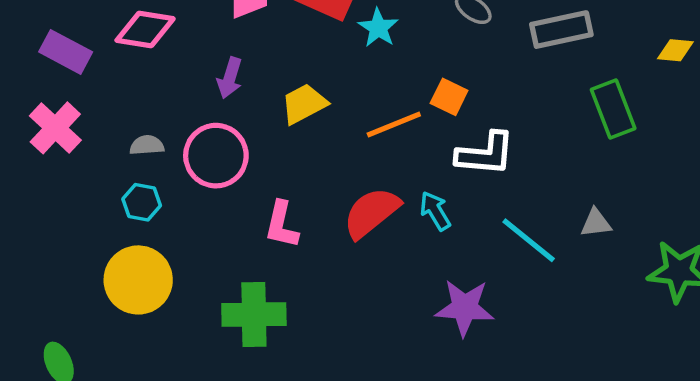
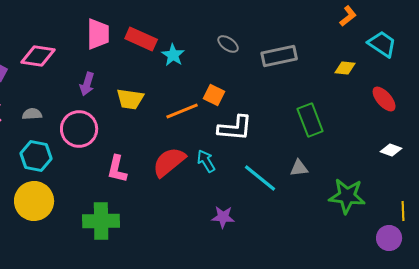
yellow trapezoid: (304, 104) -> (130, 99), turned -144
green rectangle: (613, 109) -> (310, 120), moved
gray semicircle: (147, 145) -> (32, 114), moved
cyan hexagon: (142, 202) -> (36, 156), size x1.4
purple star: (465, 308) -> (223, 217), size x0.7

